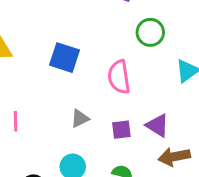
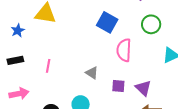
blue square: (64, 58) -> (107, 22), moved
gray triangle: (80, 118) -> (92, 73), turned 48

